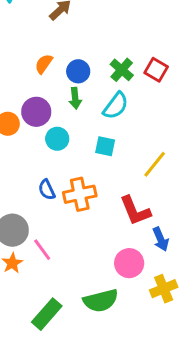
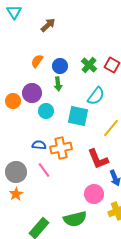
cyan semicircle: (116, 106) -> (96, 96), moved
cyan square: (105, 146) -> (78, 116), size x1.5
blue semicircle: (47, 190) -> (39, 145), turned 120
pink line: (42, 250) -> (44, 170), moved

